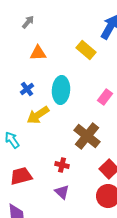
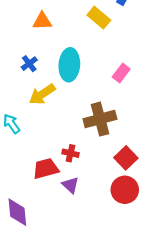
brown cross: (87, 136) -> (100, 119), turned 36
red trapezoid: (21, 176) -> (46, 169), moved

